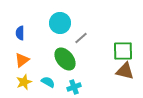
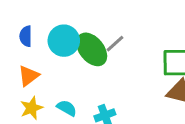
cyan circle: (60, 23) -> (64, 41), moved
green ellipse: (65, 59) -> (92, 49), moved

